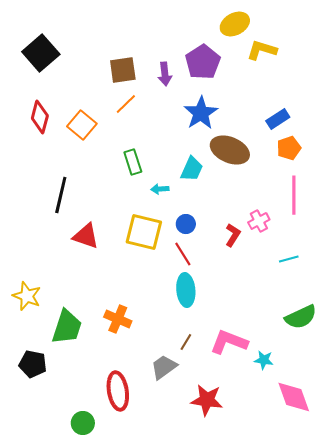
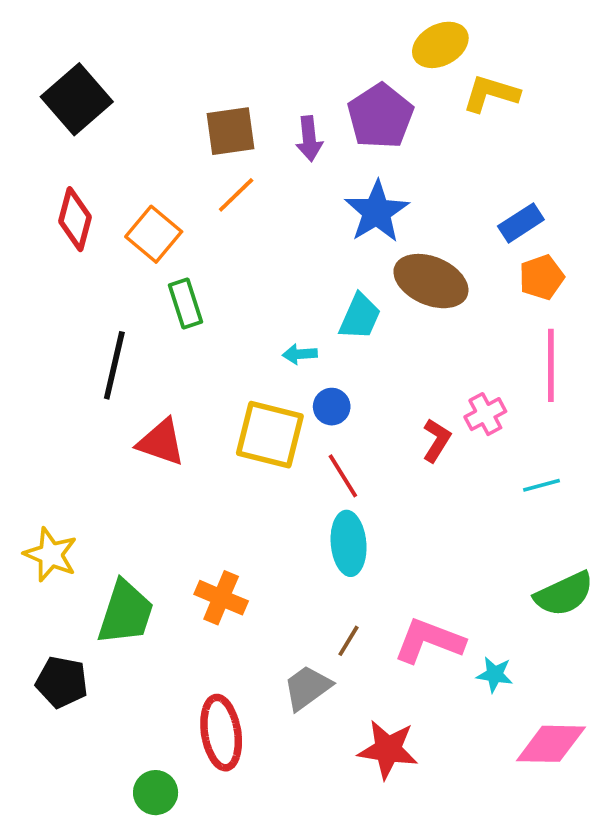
green rectangle: (133, 162) -> (186, 304), moved
blue circle: (186, 224) -> (332, 407), moved
pink diamond: (294, 397) -> (551, 744), turned -69

